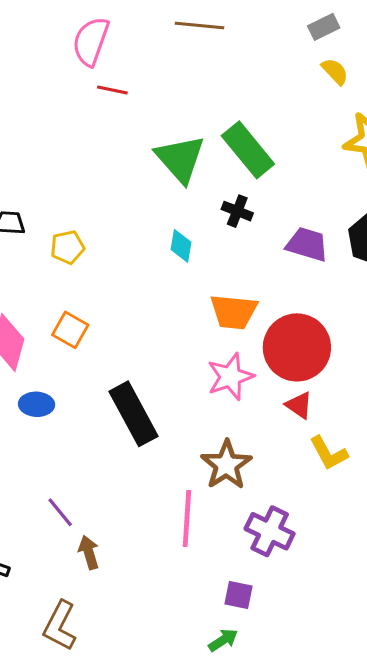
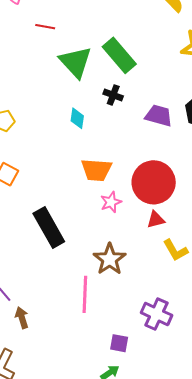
red line: (112, 90) -> (45, 27), moved
orange trapezoid: (234, 312) -> (96, 170), moved
pink star: (230, 377) -> (111, 202), size x0.7
red triangle: (299, 405) -> (156, 220), turned -48
purple cross: (270, 531) -> (156, 314), moved

